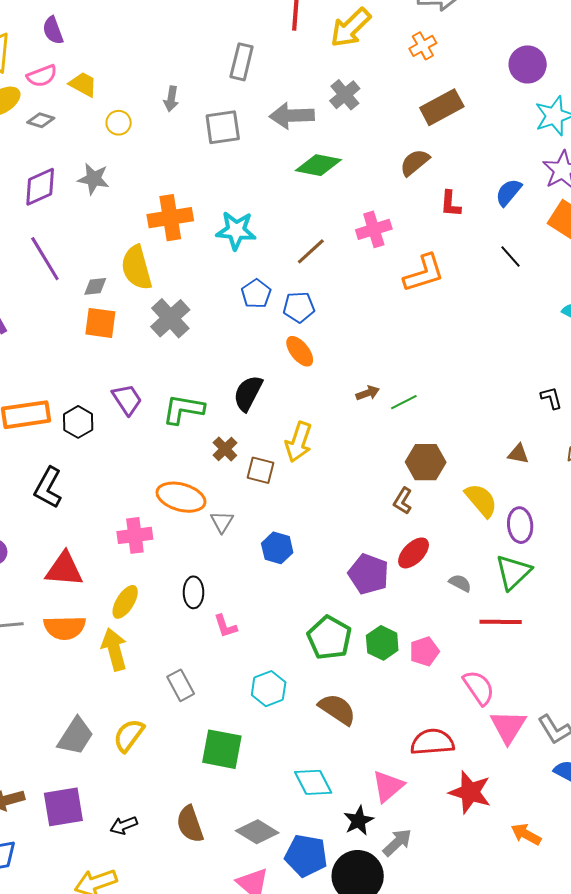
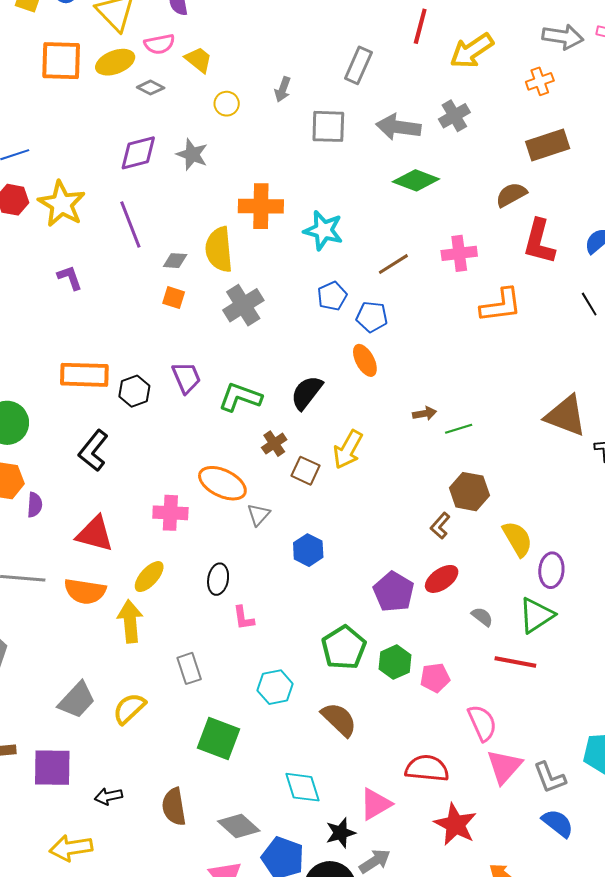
red L-shape: (450, 204) -> (539, 242), size x1.6
orange square: (100, 323) -> (174, 298), size x0.7
brown triangle: (518, 454) -> (566, 416), moved, size x2.0

